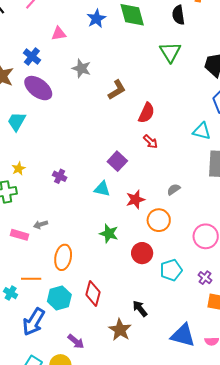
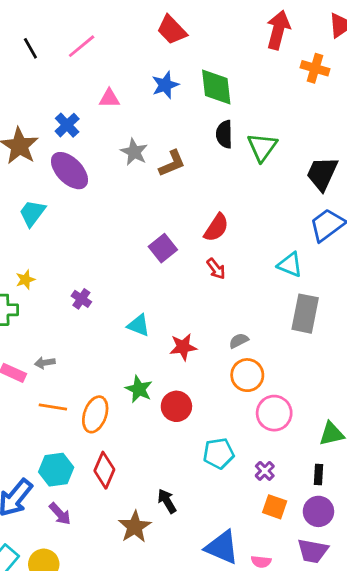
black semicircle: (178, 15) -> (224, 134), moved
brown L-shape: (117, 90) -> (172, 163), moved
purple square: (117, 161) -> (163, 248), moved
orange circle: (159, 220) -> (247, 375), moved
red circle: (142, 253) -> (176, 406), moved
orange ellipse: (63, 257) -> (95, 414), moved
orange line: (31, 279) -> (53, 407), moved
purple arrow: (76, 341) -> (60, 514), moved

